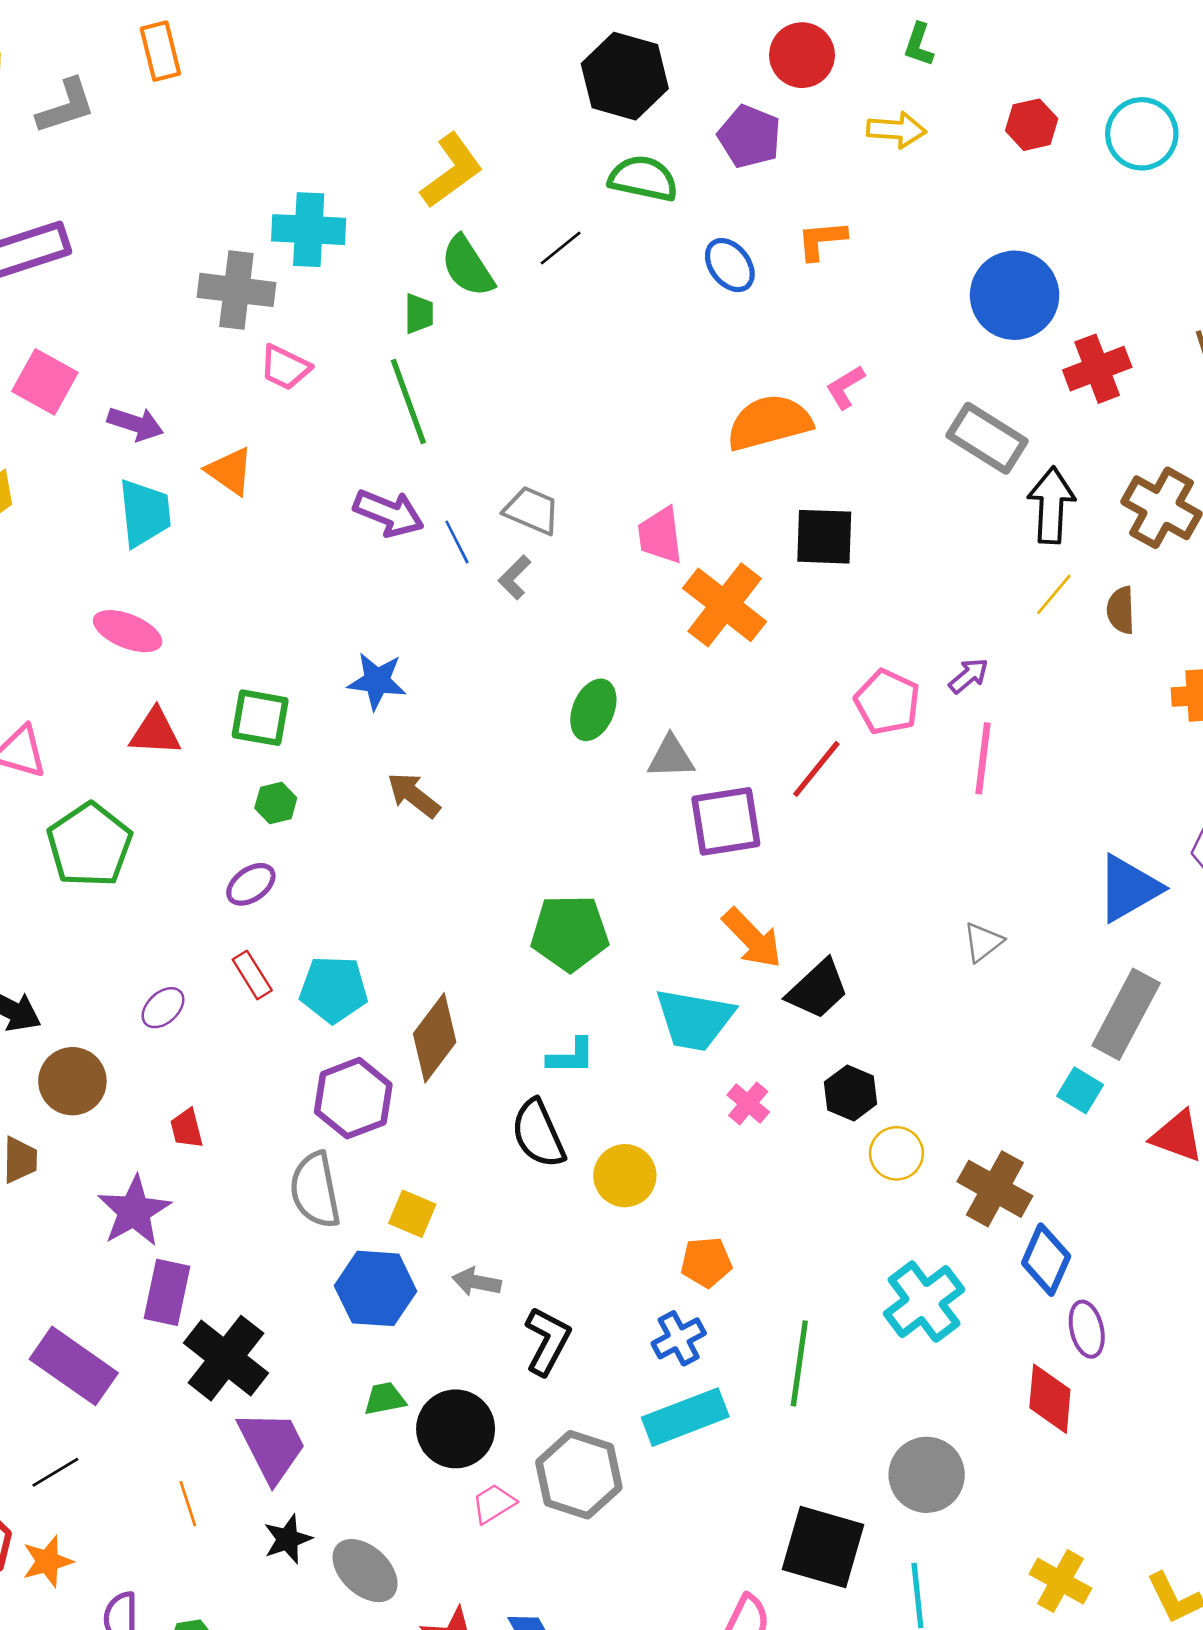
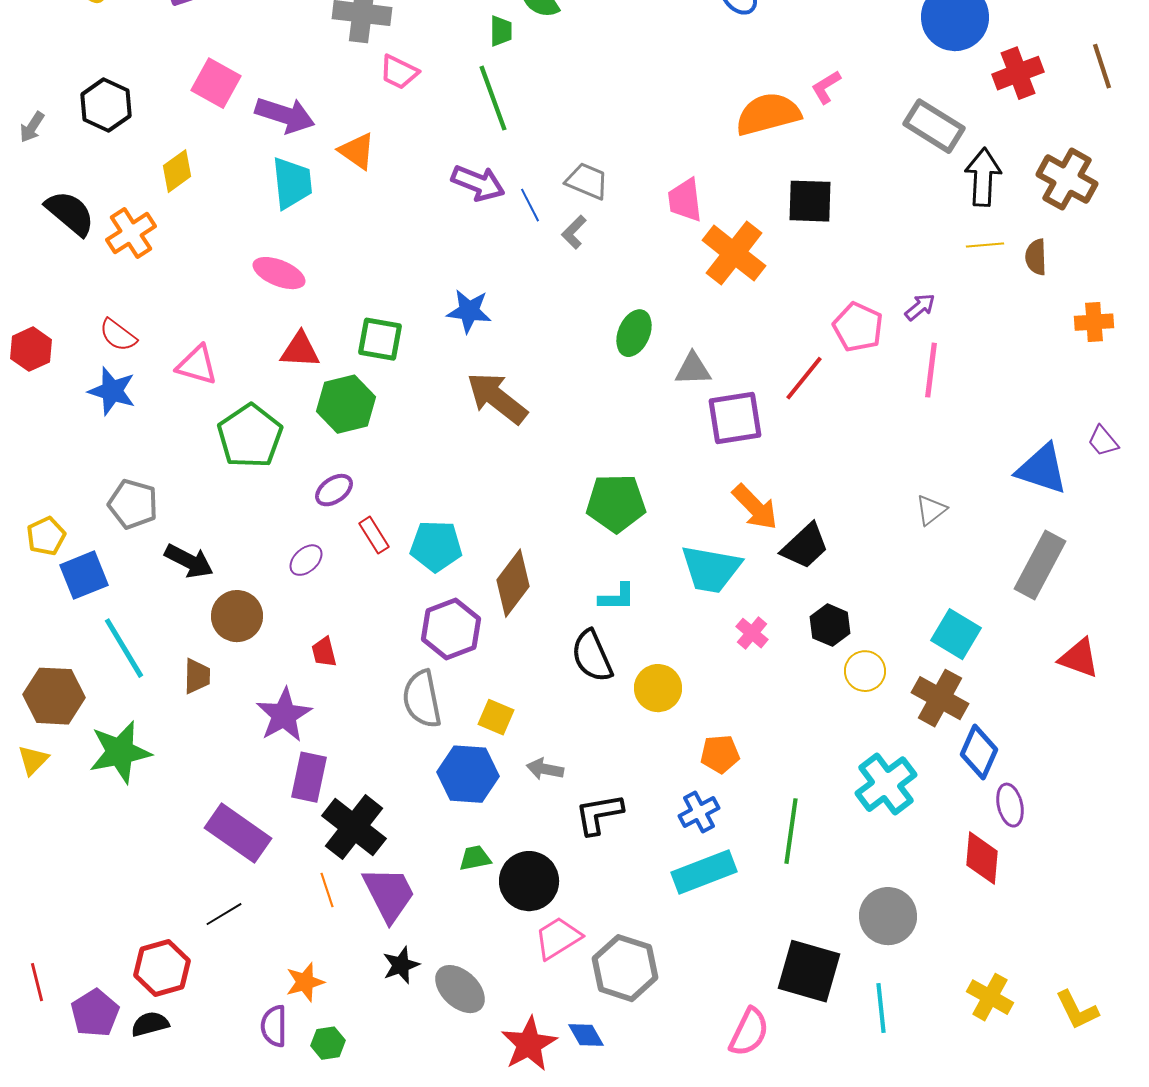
purple arrow: (135, 424) -> (285, 115), size x1.4
yellow line: (1054, 594) -> (985, 245), turned 45
brown arrow: (414, 795) -> (497, 398), size x1.5
green hexagon: (276, 803) -> (346, 404), moved, size x1.8
purple ellipse: (251, 884) -> (334, 490), moved
blue triangle: (1129, 888) -> (1042, 469), turned 48
cyan square: (1080, 1090) -> (956, 634), moved, size x1.4
black L-shape: (547, 1341) -> (599, 814), turned -128
gray hexagon: (579, 1475) -> (625, 968), moved
orange line: (188, 1504) -> (327, 890), moved
pink trapezoid: (494, 1504) -> (558, 938), size x1.4
orange star: (48, 1561) -> (305, 982), moved

